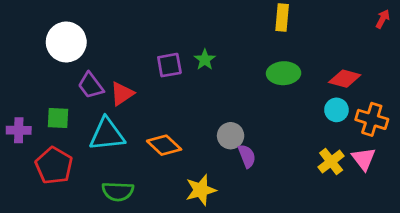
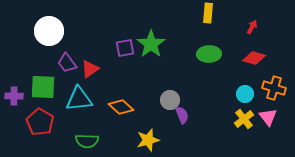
red arrow: (383, 19) -> (252, 27), moved
green star: (205, 60) -> (151, 44), size x1.8
cyan circle: (336, 110) -> (245, 94), moved
green square: (58, 118) -> (43, 87), size x1.5

